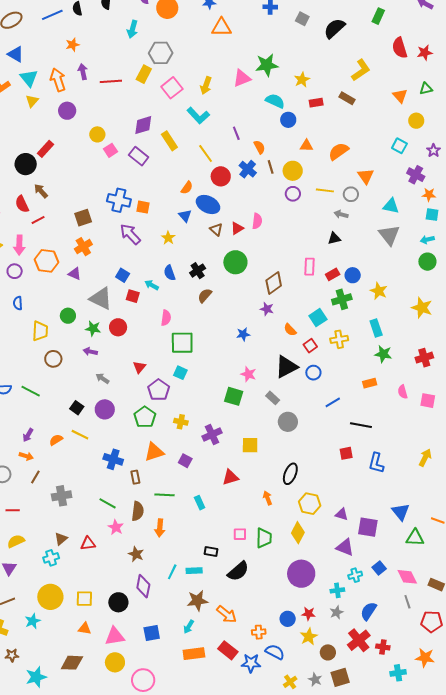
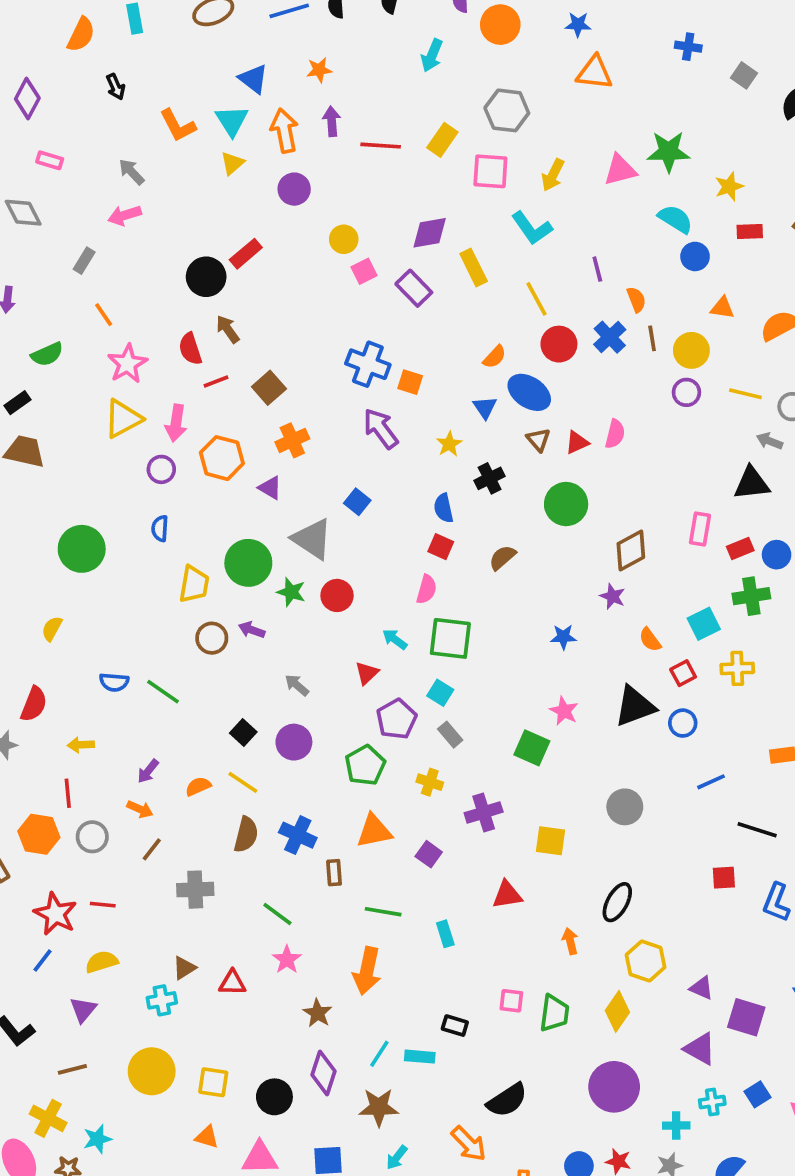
gray hexagon: (161, 53) -> (507, 110), moved
blue triangle: (16, 54) -> (253, 79), moved
pink square: (172, 88) -> (490, 171), turned 35
brown square: (83, 218) -> (269, 388), moved, turned -30
black triangle: (334, 238) -> (752, 483), size x1.5
black cross: (198, 271) -> (490, 478), moved
cyan arrow: (152, 285) -> (395, 639), moved
red square: (133, 296) -> (441, 547), moved
green circle: (68, 316) -> (248, 563), size x1.6
purple arrow: (90, 352) -> (252, 630), moved
gray rectangle: (273, 398) -> (450, 735), moved
brown semicircle: (138, 511) -> (246, 835), moved
orange arrow: (160, 528) -> (367, 971), size x1.4
black semicircle: (238, 571) -> (507, 1100), moved
brown star: (197, 601) -> (379, 1107), moved
cyan star: (33, 621) -> (97, 1139), moved

